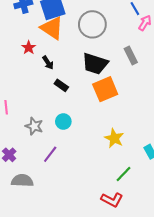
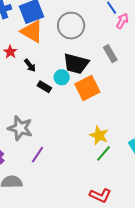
cyan circle: (63, 122) -> (62, 77), moved
gray star: (34, 126) -> (20, 128), size x1.4
green line: (123, 174) -> (104, 153), moved

